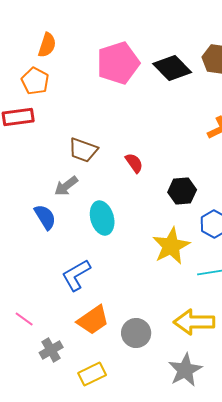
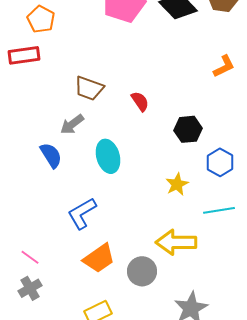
yellow star: (171, 246) -> (177, 184), size x0.6
yellow arrow: (194, 322) -> (176, 242), moved
gray cross: (51, 350) -> (30, 288), moved

